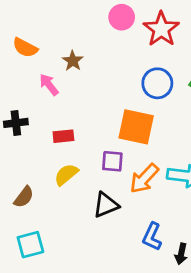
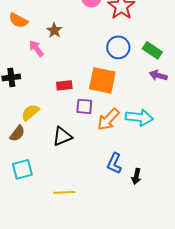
red rectangle: (63, 136) -> (64, 85), moved
yellow semicircle: (66, 175) -> (30, 112), moved
black triangle: (106, 205) -> (62, 136), moved

